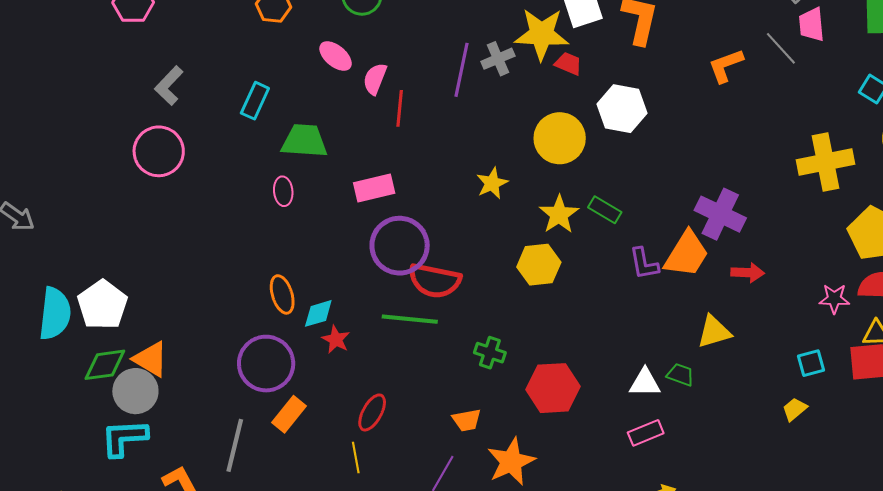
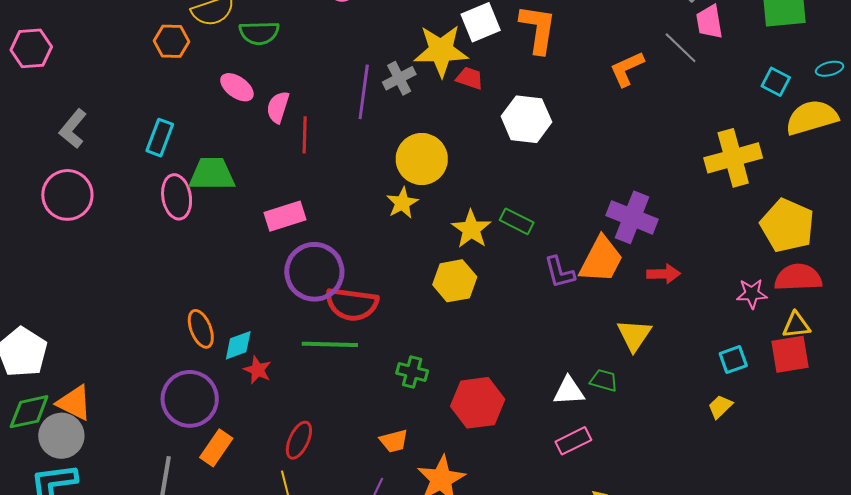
yellow circle: (560, 138) -> (422, 159), moved
pink ellipse: (283, 191) -> (177, 197), moved, size x1.5
yellow triangle: (714, 332) -> (634, 335), turned -36

